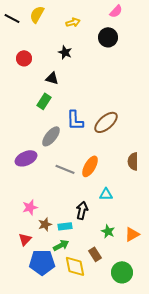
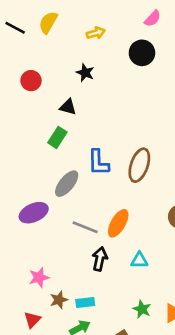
brown ellipse: (106, 122) -> (139, 165), turned -30
black arrow: (82, 210) -> (100, 259), moved

